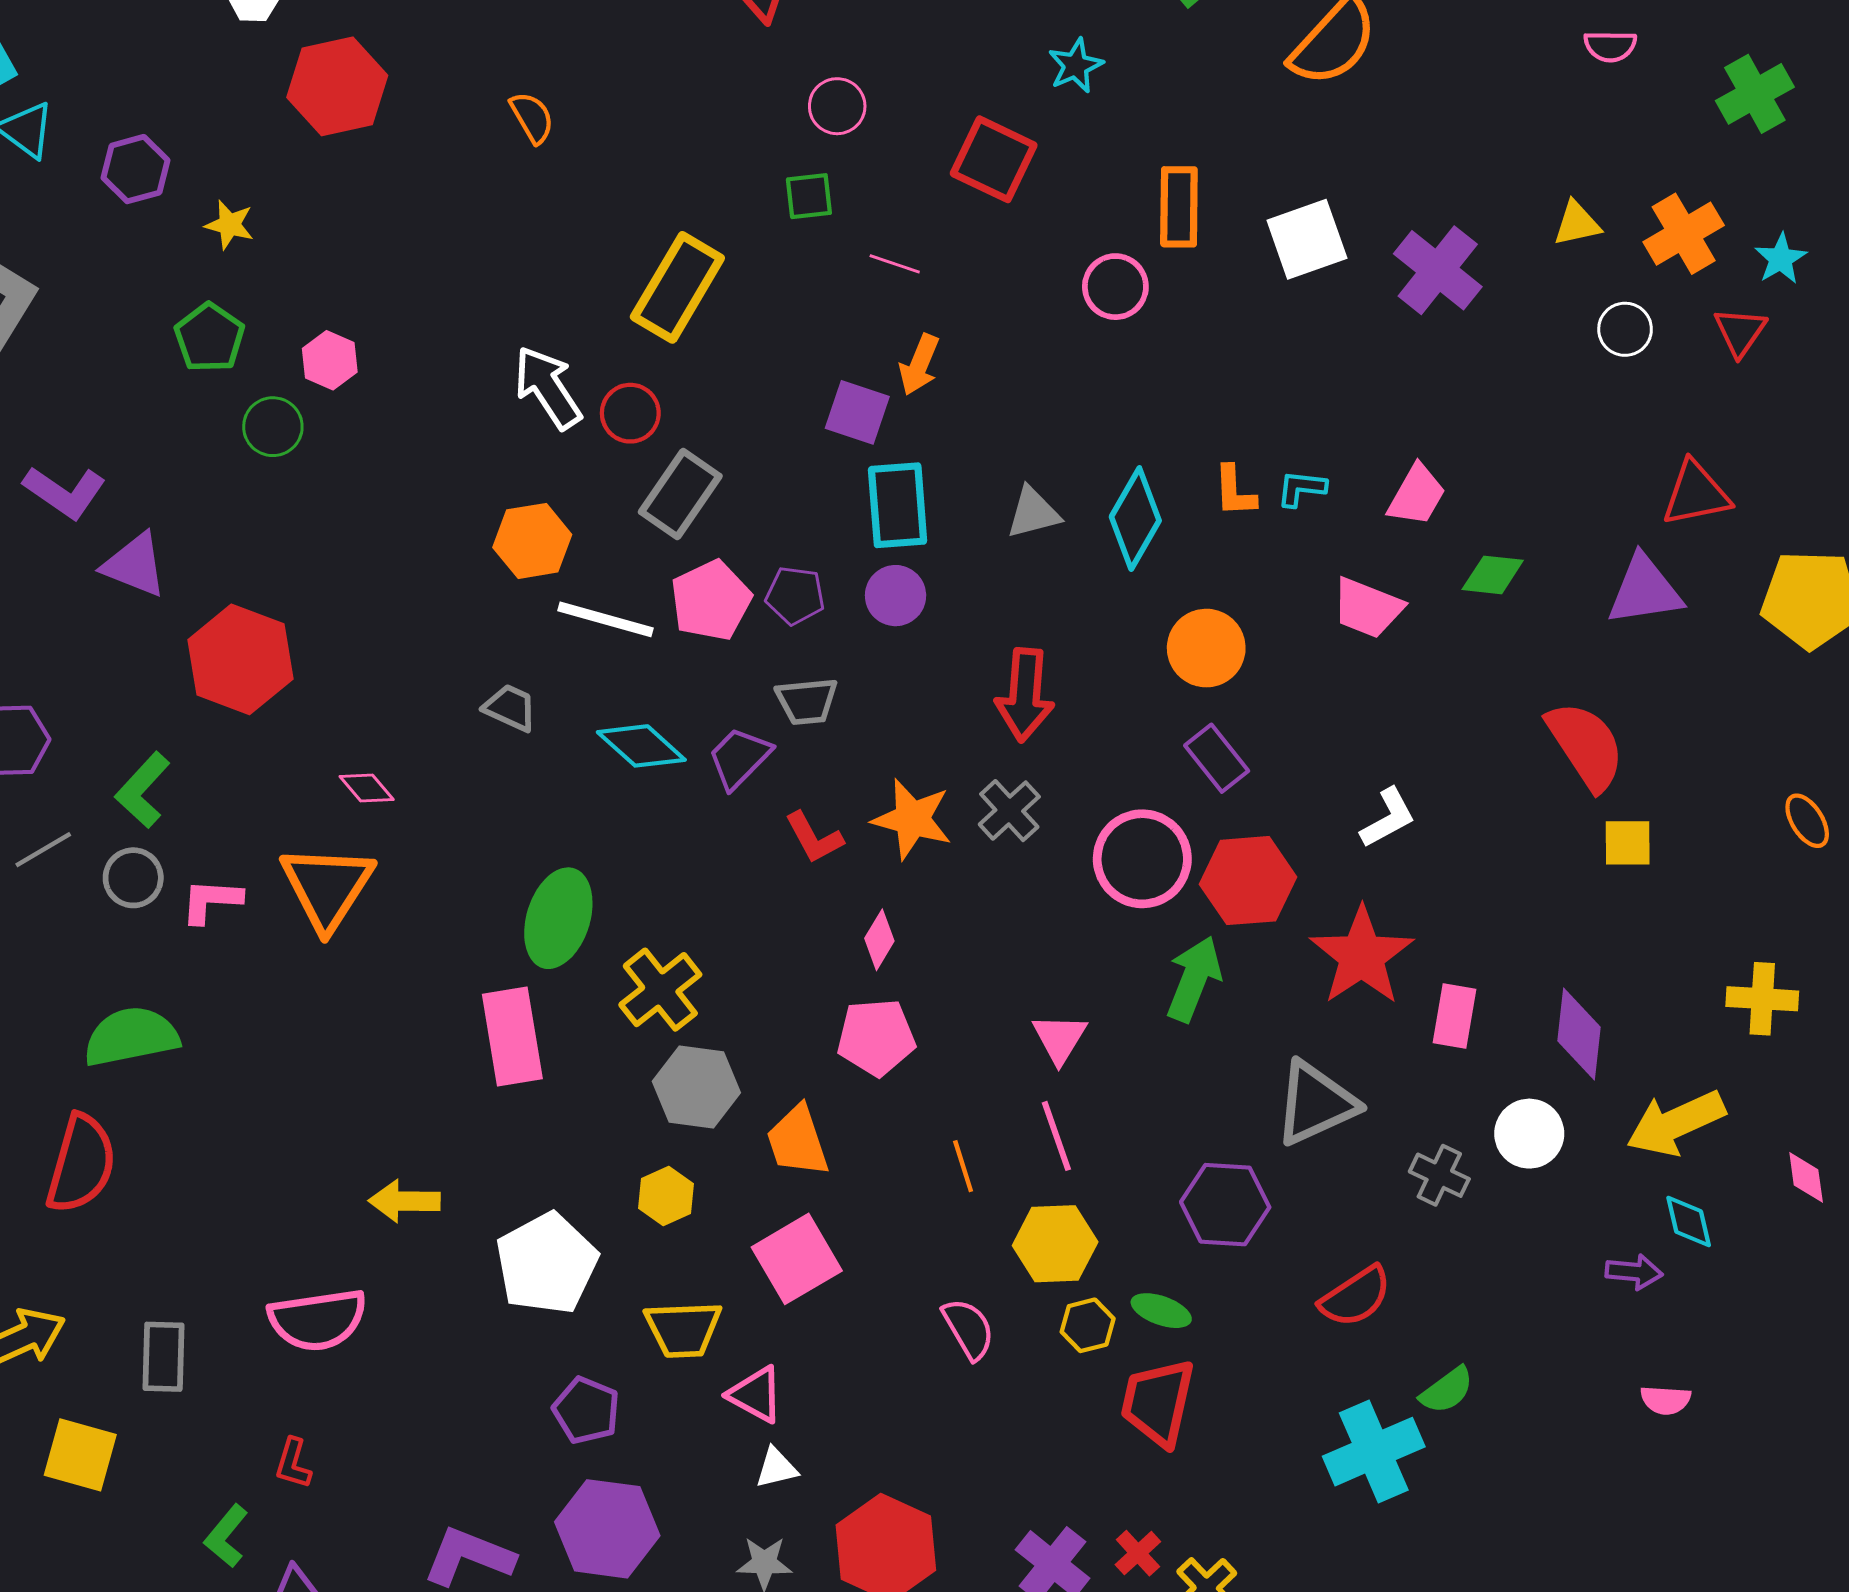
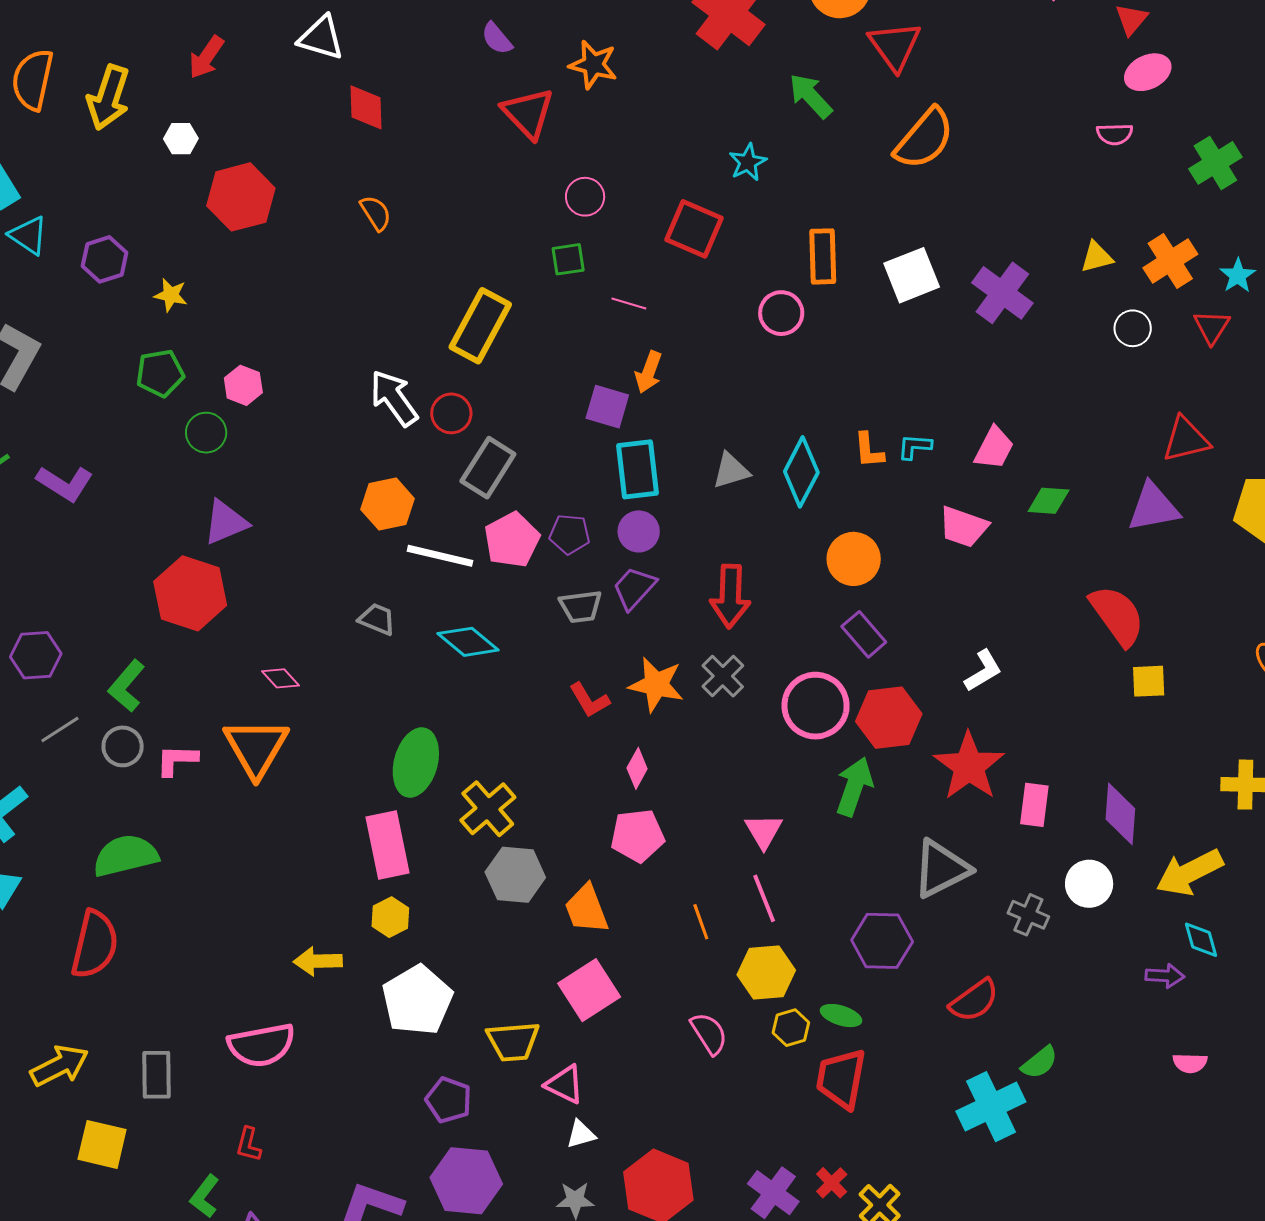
green pentagon: (209, 338) -> (160, 373), turned 30
purple triangle: (135, 565) -> (226, 522), moved, turned -42
purple trapezoid: (739, 758) -> (634, 588), moved
yellow hexagon: (666, 1196) -> (390, 917), moved

